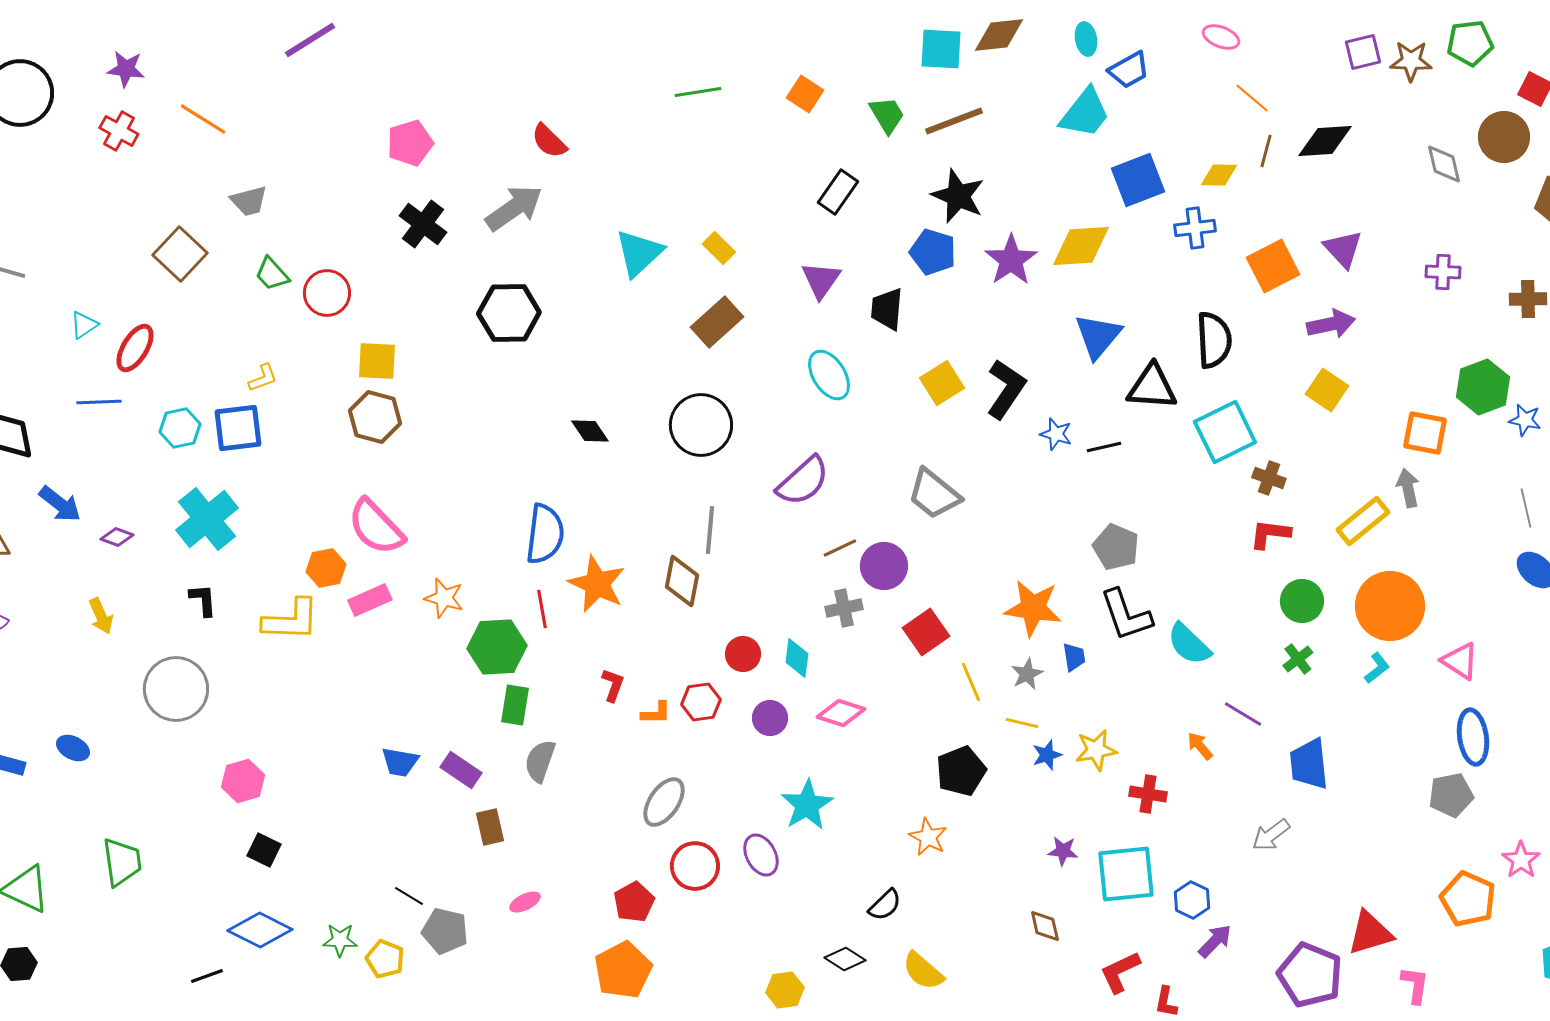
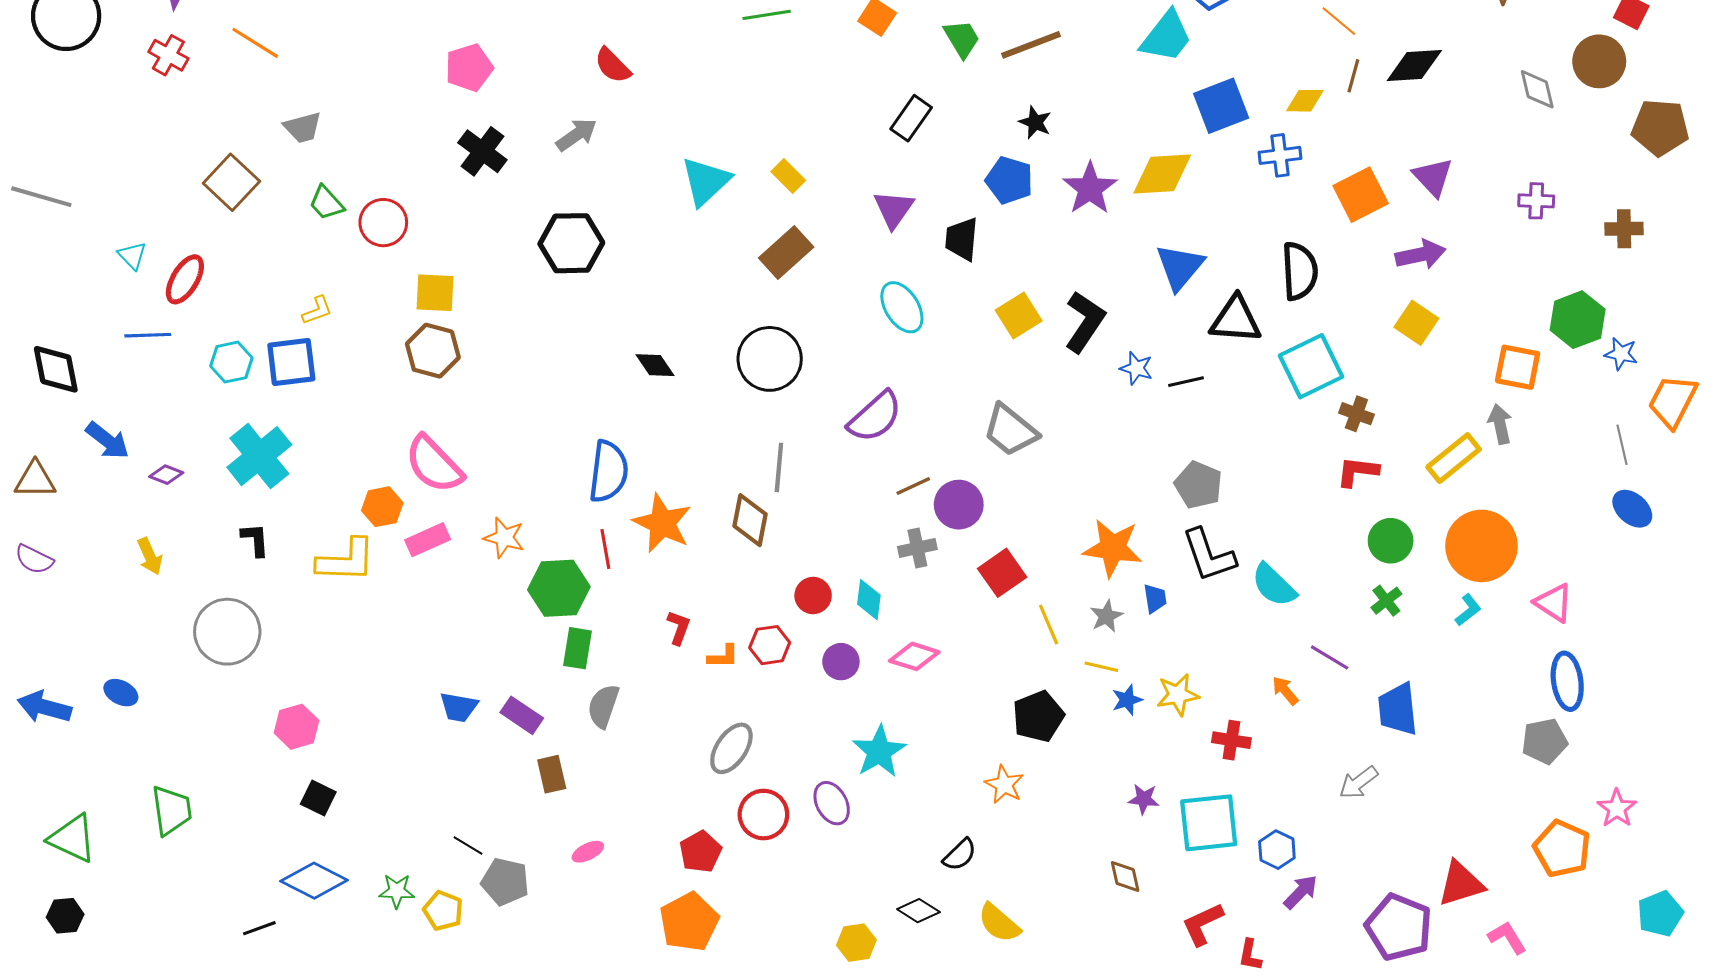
black star: (958, 196) -> (1035, 122), size x0.6
gray arrow: (514, 208) -> (576, 135), size x0.7
cyan triangle: (84, 325) -> (132, 256), turned -40
pink L-shape: (1415, 985) -> (1507, 937), turned -39

